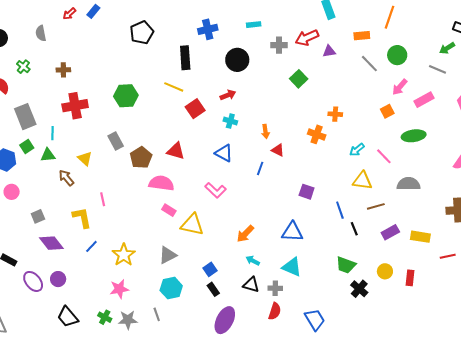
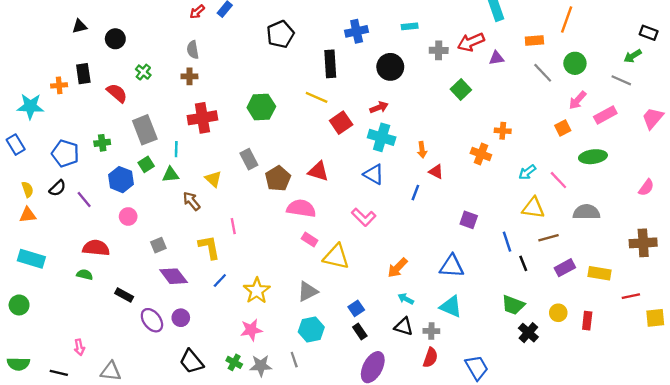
gray semicircle: (41, 33) -> (193, 50), moved
cyan cross: (230, 121) -> (382, 137), size x1.6

